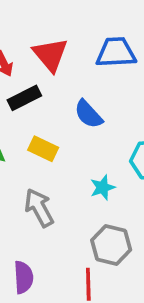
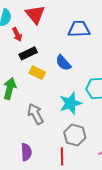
red triangle: (50, 55) -> (35, 14), moved
yellow rectangle: (43, 149) -> (37, 73), moved
cyan star: (103, 187) -> (71, 103), size x1.6

